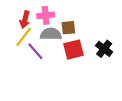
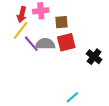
gray semicircle: (51, 34) -> (45, 44), moved
black cross: (104, 49) -> (94, 57), moved

